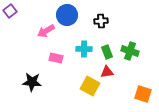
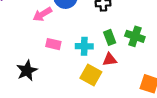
cyan cross: (84, 49) -> (84, 46), moved
black star: (32, 82) -> (27, 71), turned -30

